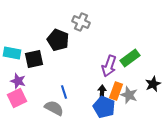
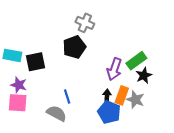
black pentagon: (58, 40) -> (74, 47), moved, turned 30
black star: (153, 84) -> (144, 75), moved
pink square: (17, 98) -> (18, 103), turned 30

